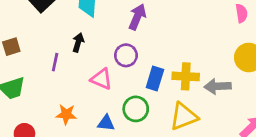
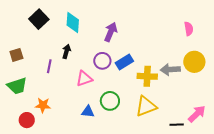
pink triangle: (102, 79) -> (84, 79), turned -42
blue rectangle: (155, 79) -> (124, 62), moved, turned 42
gray arrow: (218, 86) -> (170, 70), moved
orange star: (66, 114) -> (43, 105), moved

